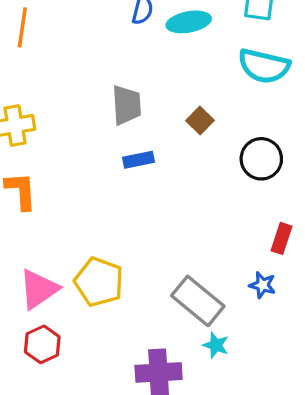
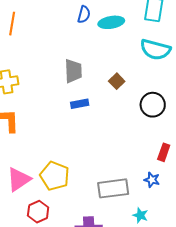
gray rectangle: (198, 301) -> (113, 188), turned -48
red hexagon: (42, 344) -> (38, 212), moved
cyan star: (216, 345) -> (140, 215), moved

